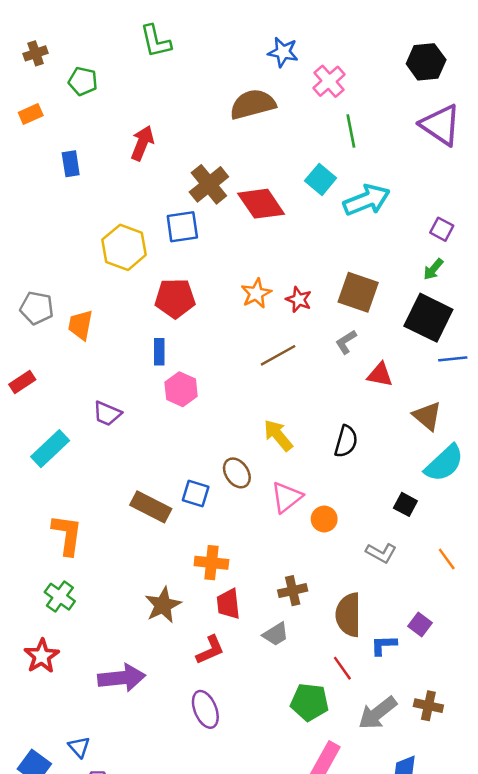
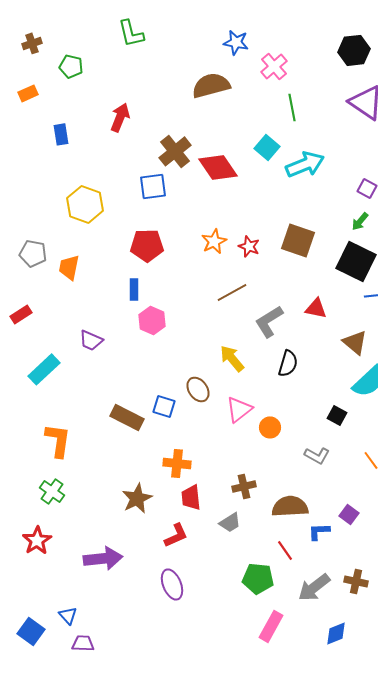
yellow hexagon: (124, 247) -> (85, 204), moved
gray L-shape: (346, 342) -> (269, 321), moved, size x1.6
brown semicircle: (348, 615) -> (290, 506), turned 87

